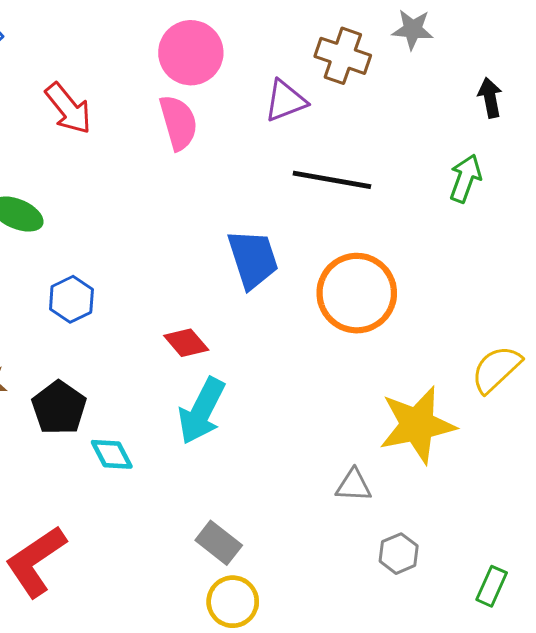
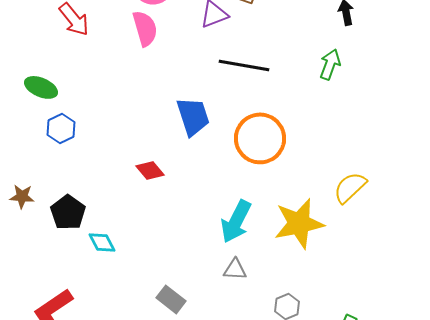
blue hexagon: (71, 299) -> (61, 128), moved
cyan arrow: (202, 411) -> (236, 221), moved
gray triangle: (354, 485) -> (235, 269), moved

